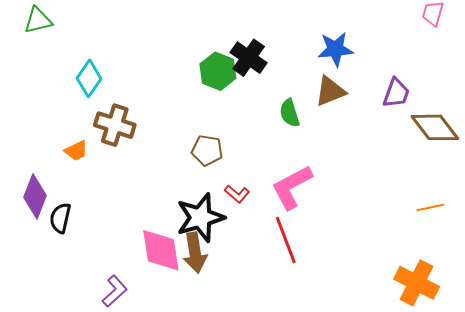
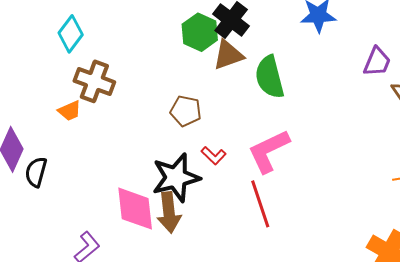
brown triangle: (330, 91) -> (228, 55), moved
green semicircle: (290, 113) -> (270, 77), size x1.5
orange trapezoid: (76, 151) -> (70, 111), moved

